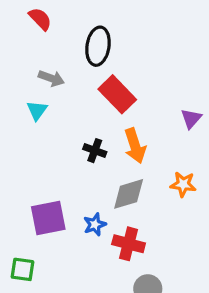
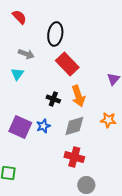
purple square: (48, 218) -> (20, 127), moved, turned 35
blue star: (95, 224) -> (43, 126), moved

